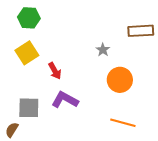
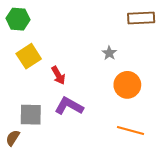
green hexagon: (29, 18) -> (18, 19), moved
brown rectangle: (141, 31) -> (141, 18), moved

